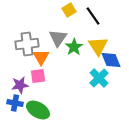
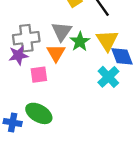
orange triangle: (41, 57) -> (56, 53), moved
purple star: (20, 85) -> (18, 55), moved
blue cross: (15, 103) -> (13, 123), moved

